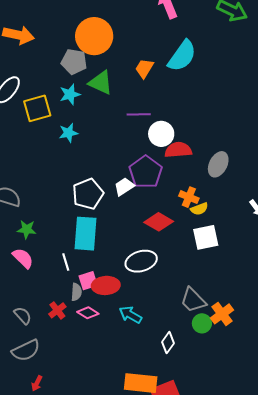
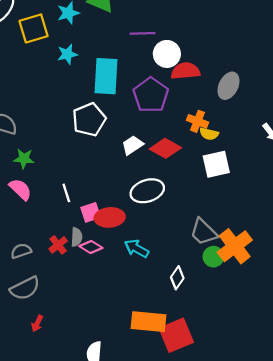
white trapezoid: (124, 187) -> (132, 145), moved
yellow semicircle: (199, 209) -> (209, 134), turned 36
cyan rectangle: (85, 234) -> (106, 76), moved
gray semicircle: (76, 292) -> (77, 237), moved
orange cross: (222, 314) -> (235, 246), size x1.4
gray semicircle: (23, 316) -> (21, 251), turned -66

